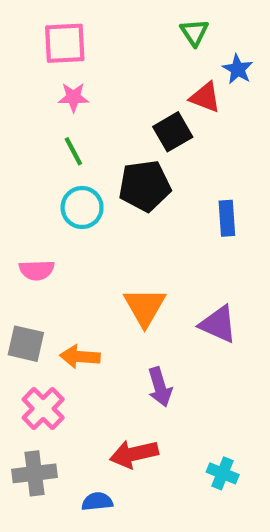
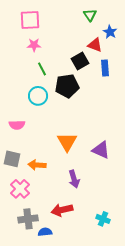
green line: (73, 151) -> (42, 69), moved
blue rectangle: (227, 218) -> (105, 68), moved
gray cross: (34, 473) -> (28, 219), moved

